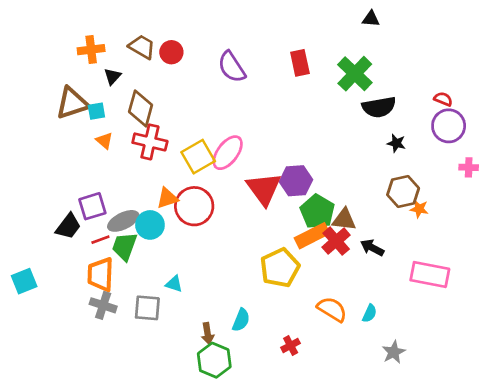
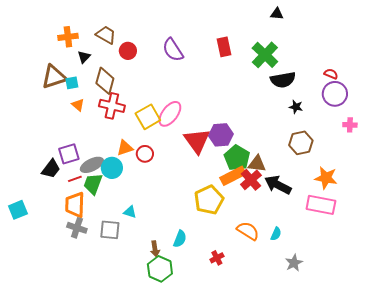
red circle: (171, 52) -> (128, 51), moved
red circle: (194, 206) -> (145, 154), size x0.6
orange star: (419, 209) -> (326, 178), moved, size x1.6
black arrow: (372, 248) -> (278, 185), size x1.5

